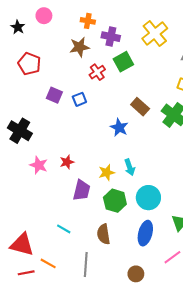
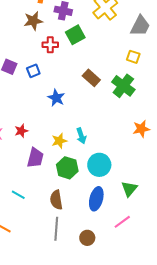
red cross: (97, 72) -> (50, 45), turned 35
blue star: (119, 128) -> (56, 98), moved
gray line: (86, 264) -> (56, 229), moved

